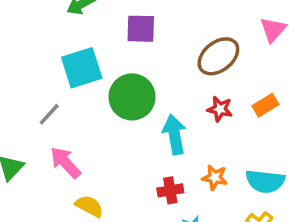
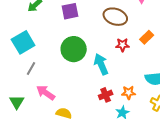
brown ellipse: (218, 56) -> (115, 17), turned 70
cyan square: (82, 68) -> (23, 42), moved
orange star: (215, 177) -> (129, 93), moved

